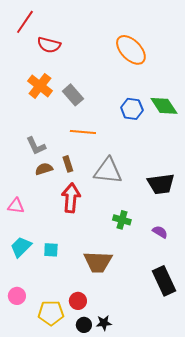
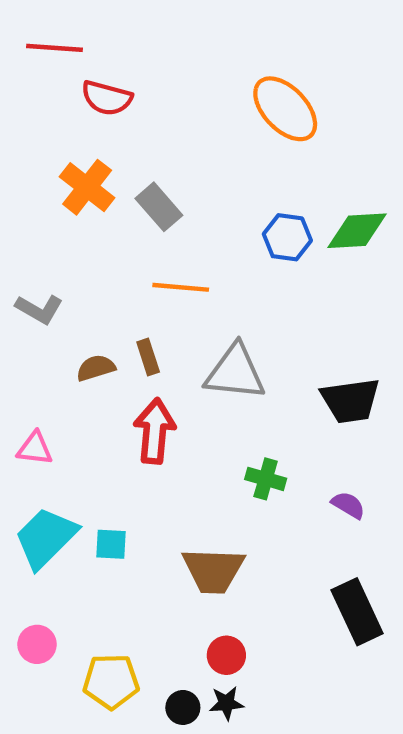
red line: (25, 22) -> (54, 48), turned 60
green diamond: (164, 106) -> (357, 231), turned -60
gray L-shape: (36, 146) -> (39, 309), moved, turned -35
cyan trapezoid: (21, 247) -> (46, 538), size x1.4
red circle: (78, 301) -> (226, 655), moved

